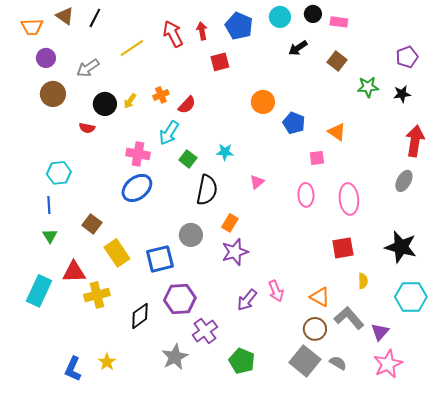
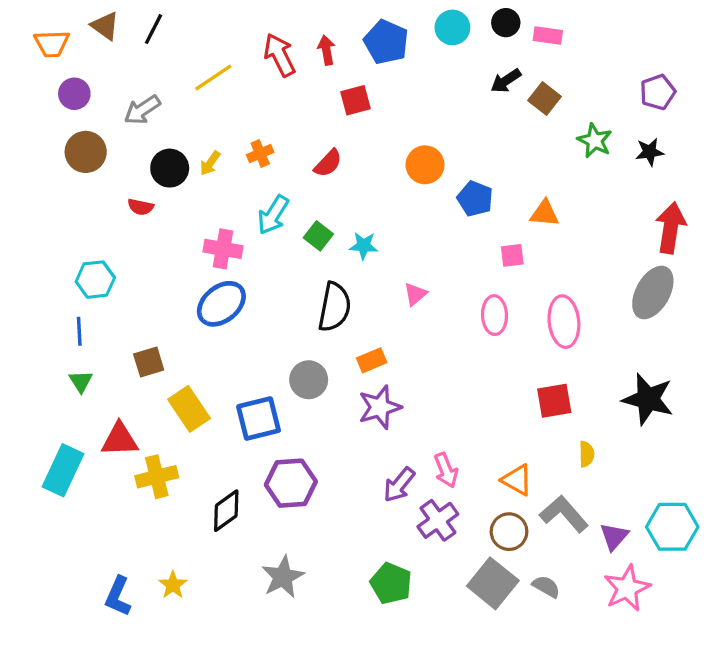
black arrow: (298, 48) -> (506, 81), moved
green star: (368, 87) -> (595, 141), turned 30
red semicircle: (187, 105) -> (328, 163), moved
orange triangle: (337, 132) -> (545, 213), turned -30
green square: (188, 159) -> (318, 236), moved
gray ellipse: (404, 181) -> (653, 292), size x1.5
orange rectangle: (230, 223) -> (372, 360), turned 36
brown square: (92, 224) -> (149, 362), turned 36
cyan hexagon: (411, 297) -> (672, 527), moved
purple cross: (205, 331) -> (438, 520), moved

